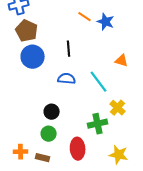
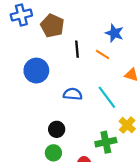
orange line: (85, 17) -> (103, 55), moved
brown pentagon: (27, 31) -> (52, 26), moved
black line: (69, 49) -> (77, 49), moved

